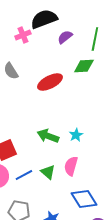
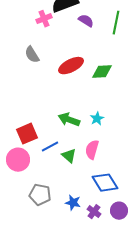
purple semicircle: (65, 37) -> (86, 21), turned 70
green diamond: (84, 66) -> (102, 72), moved
blue line: (24, 175) -> (50, 147), moved

